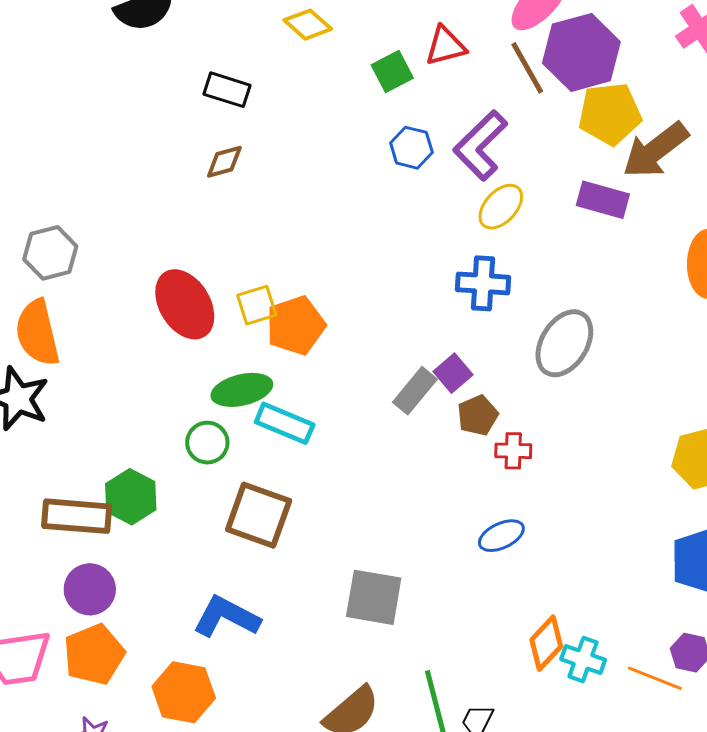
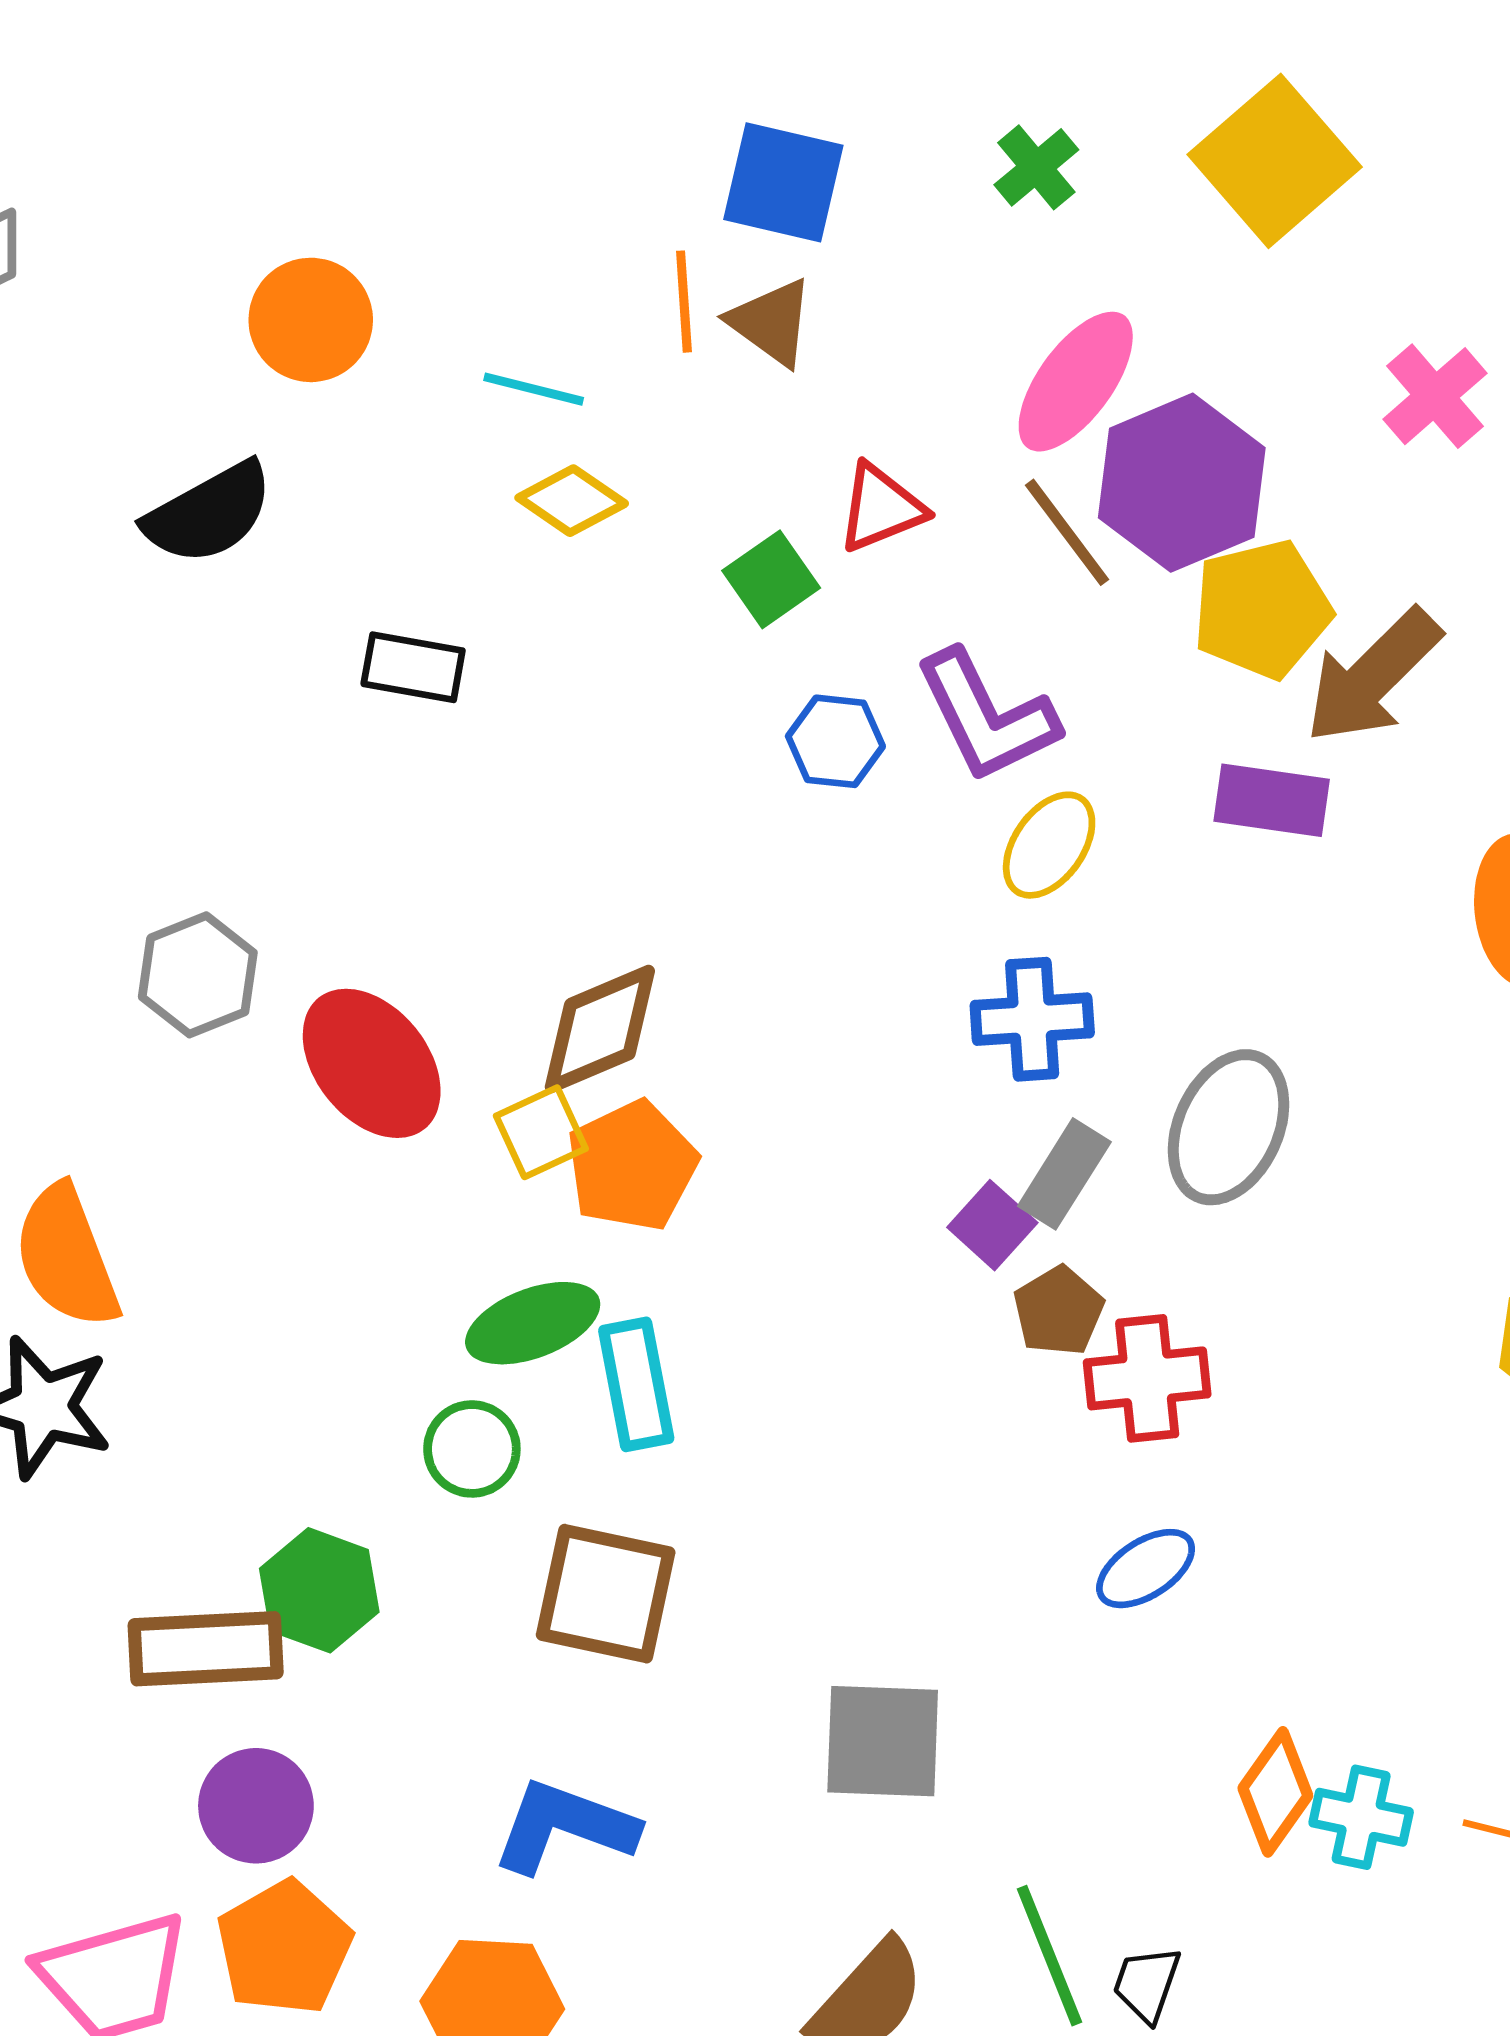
purple L-shape: (480, 145) -> (987, 716), turned -64
brown diamond: (224, 162) -> (600, 1029), moved, size x1.6
gray hexagon: (50, 253) -> (198, 975), moved
red ellipse: (185, 304) -> (372, 1063), moved
gray rectangle: (415, 391) -> (1064, 1174), moved
cyan rectangle: (285, 423) -> (636, 1384), turned 64
red cross: (513, 451) -> (1147, 1378), size x1.5

